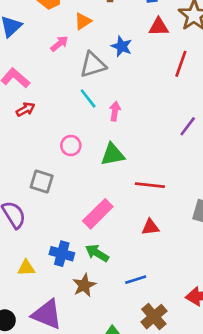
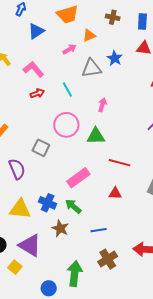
cyan line: (88, 98) -> (67, 90), moved
pink circle: (71, 146) -> (66, 125), size x1.6
yellow triangle: (26, 268) -> (20, 209), size x1.6
brown star: (84, 285) -> (60, 228), turned -30

